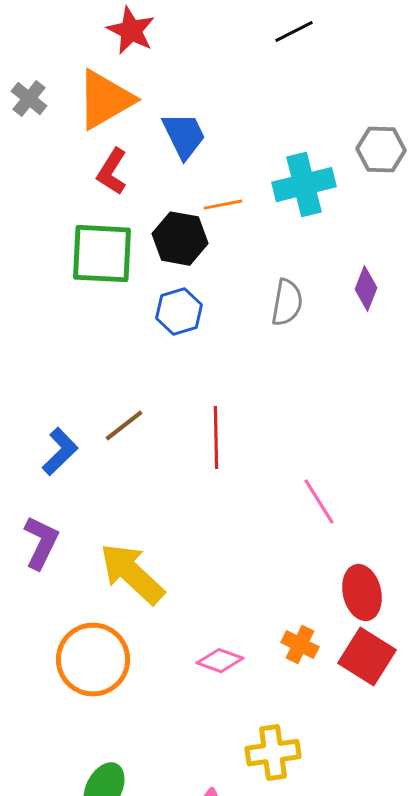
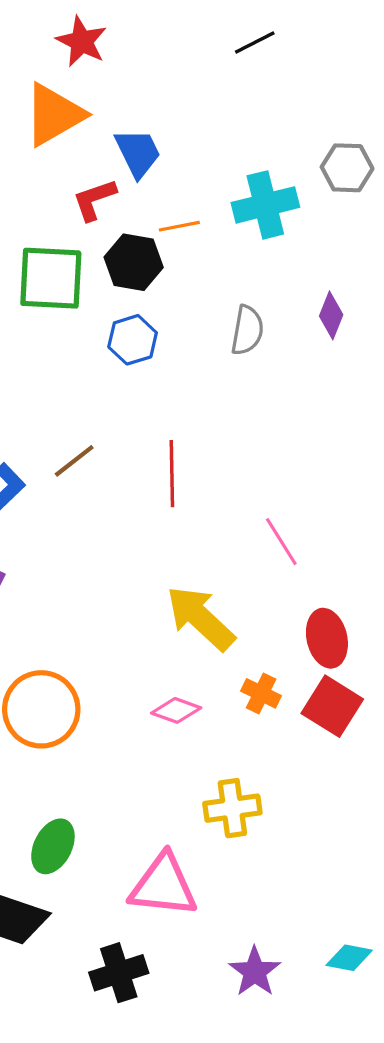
red L-shape: (112, 172) -> (94, 200), moved, turned 39
yellow arrow: (132, 574) -> (201, 618), moved

